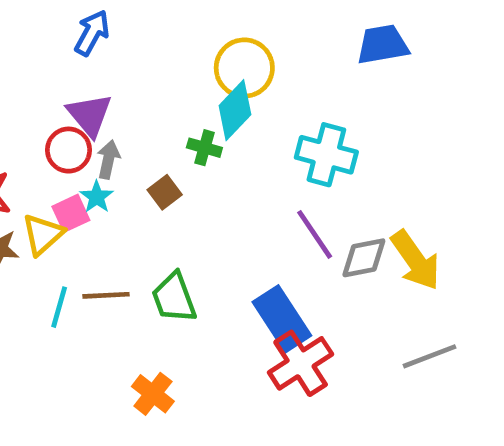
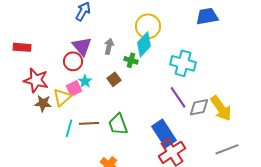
gray arrow: (108, 159) -> (109, 46), moved

